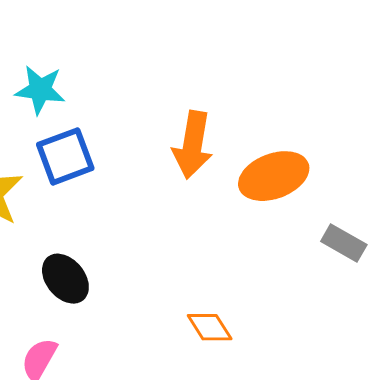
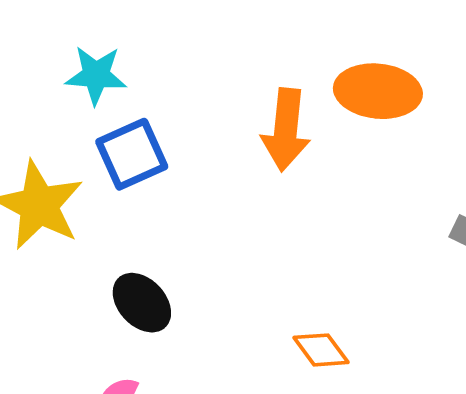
orange ellipse: (274, 176) -> (378, 91), moved, turned 30

